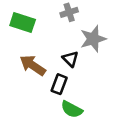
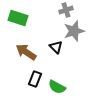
gray cross: (69, 12) -> (66, 10), moved
black rectangle: (59, 84) -> (35, 79), moved

